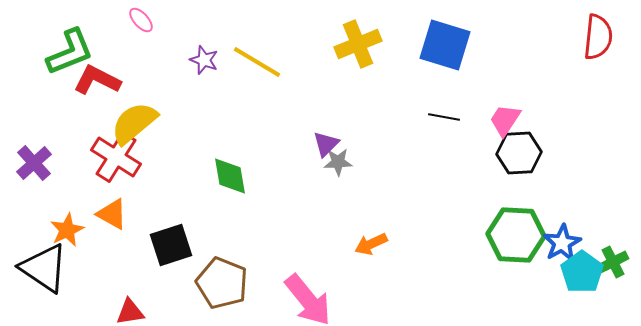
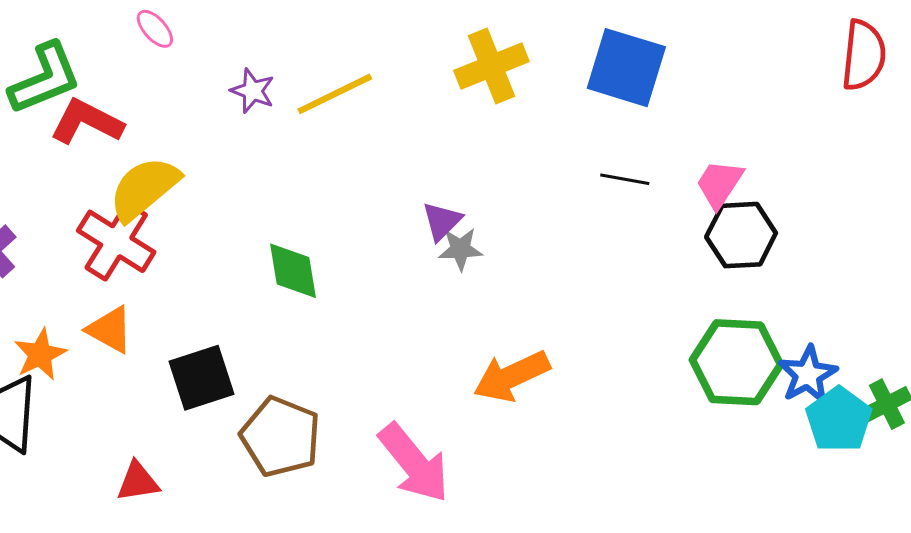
yellow line: (257, 62) -> (335, 94), turned -57
orange arrow: (371, 244) -> (512, 376), size x1.5

